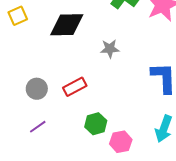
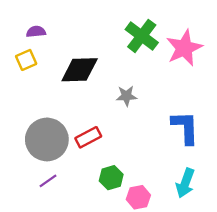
gray circle: (37, 89) -> (47, 139), size x1.8

